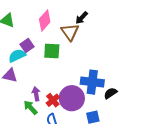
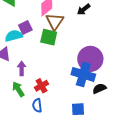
brown triangle: (70, 32) -> (55, 21), moved
purple arrow: (36, 94) -> (22, 68), moved
purple circle: (72, 98) -> (90, 59), moved

